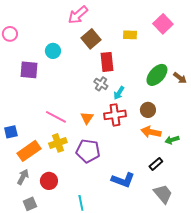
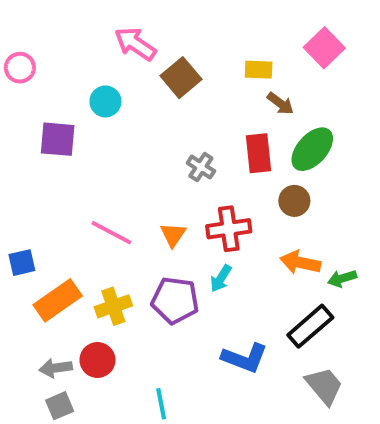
pink arrow: (78, 15) -> (135, 44), moved, turned 75
red rectangle: (107, 62) -> (259, 153), moved
brown arrow: (180, 78) -> (280, 103), moved
cyan arrow: (119, 93) -> (221, 278), moved
brown circle: (148, 110) -> (294, 201), moved
yellow cross: (58, 143) -> (113, 306), moved
black rectangle: (156, 164) -> (310, 326), size x1.6
gray arrow: (23, 177) -> (56, 368), moved, turned -126

